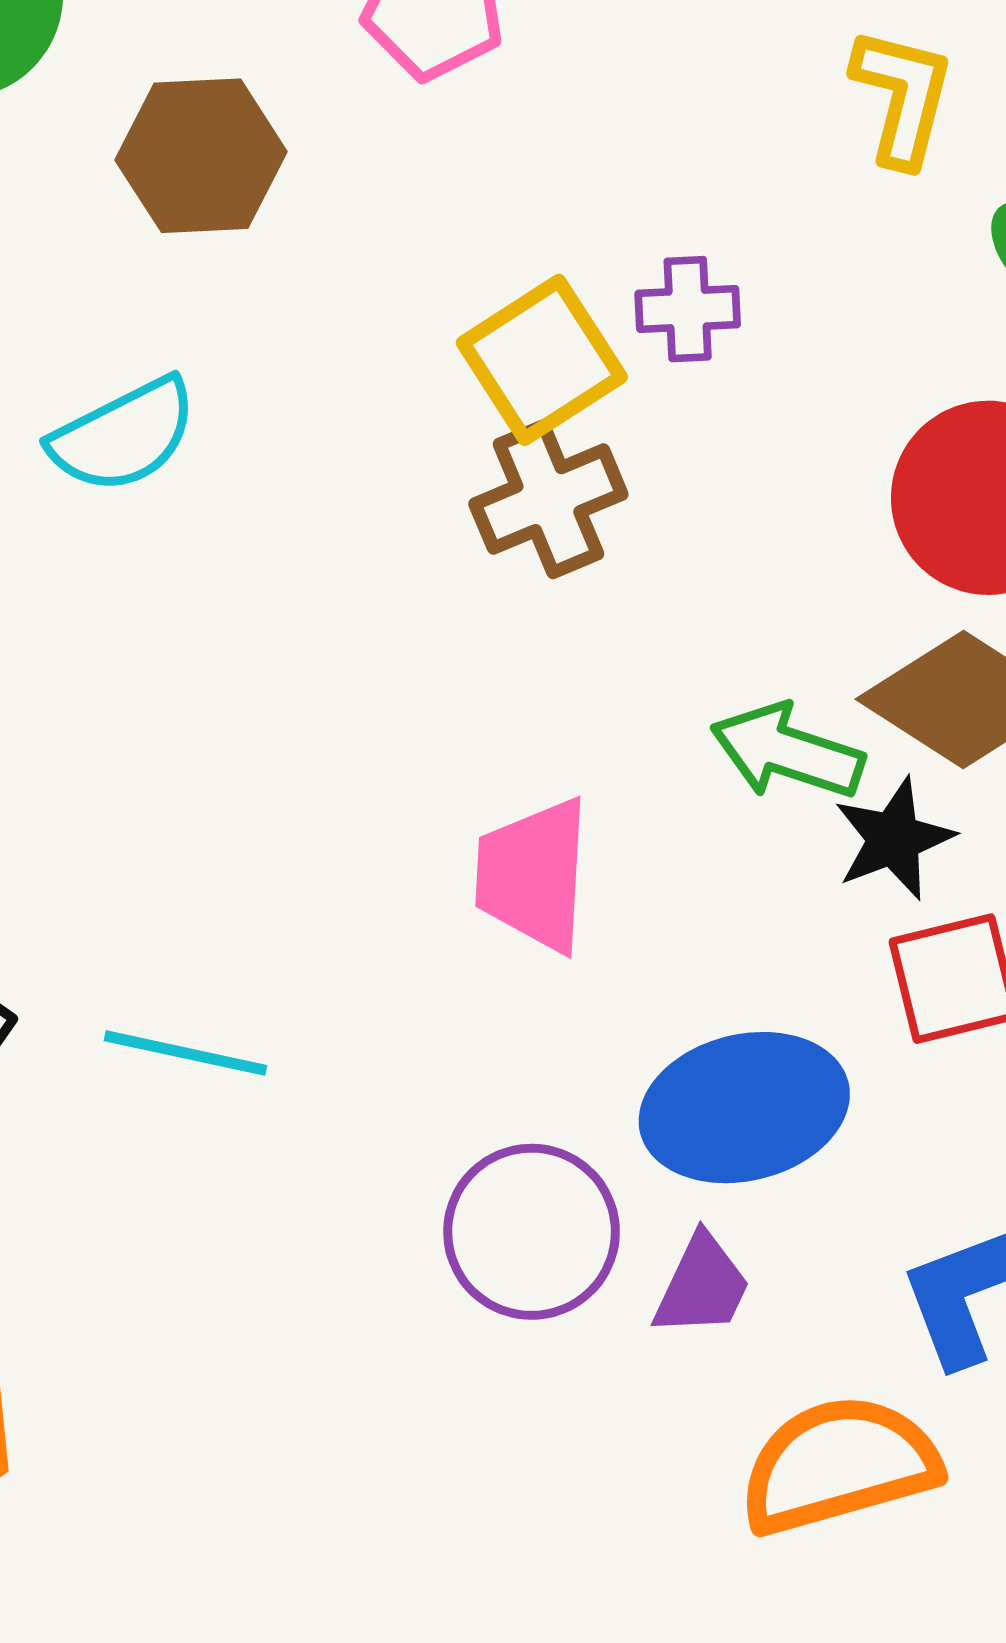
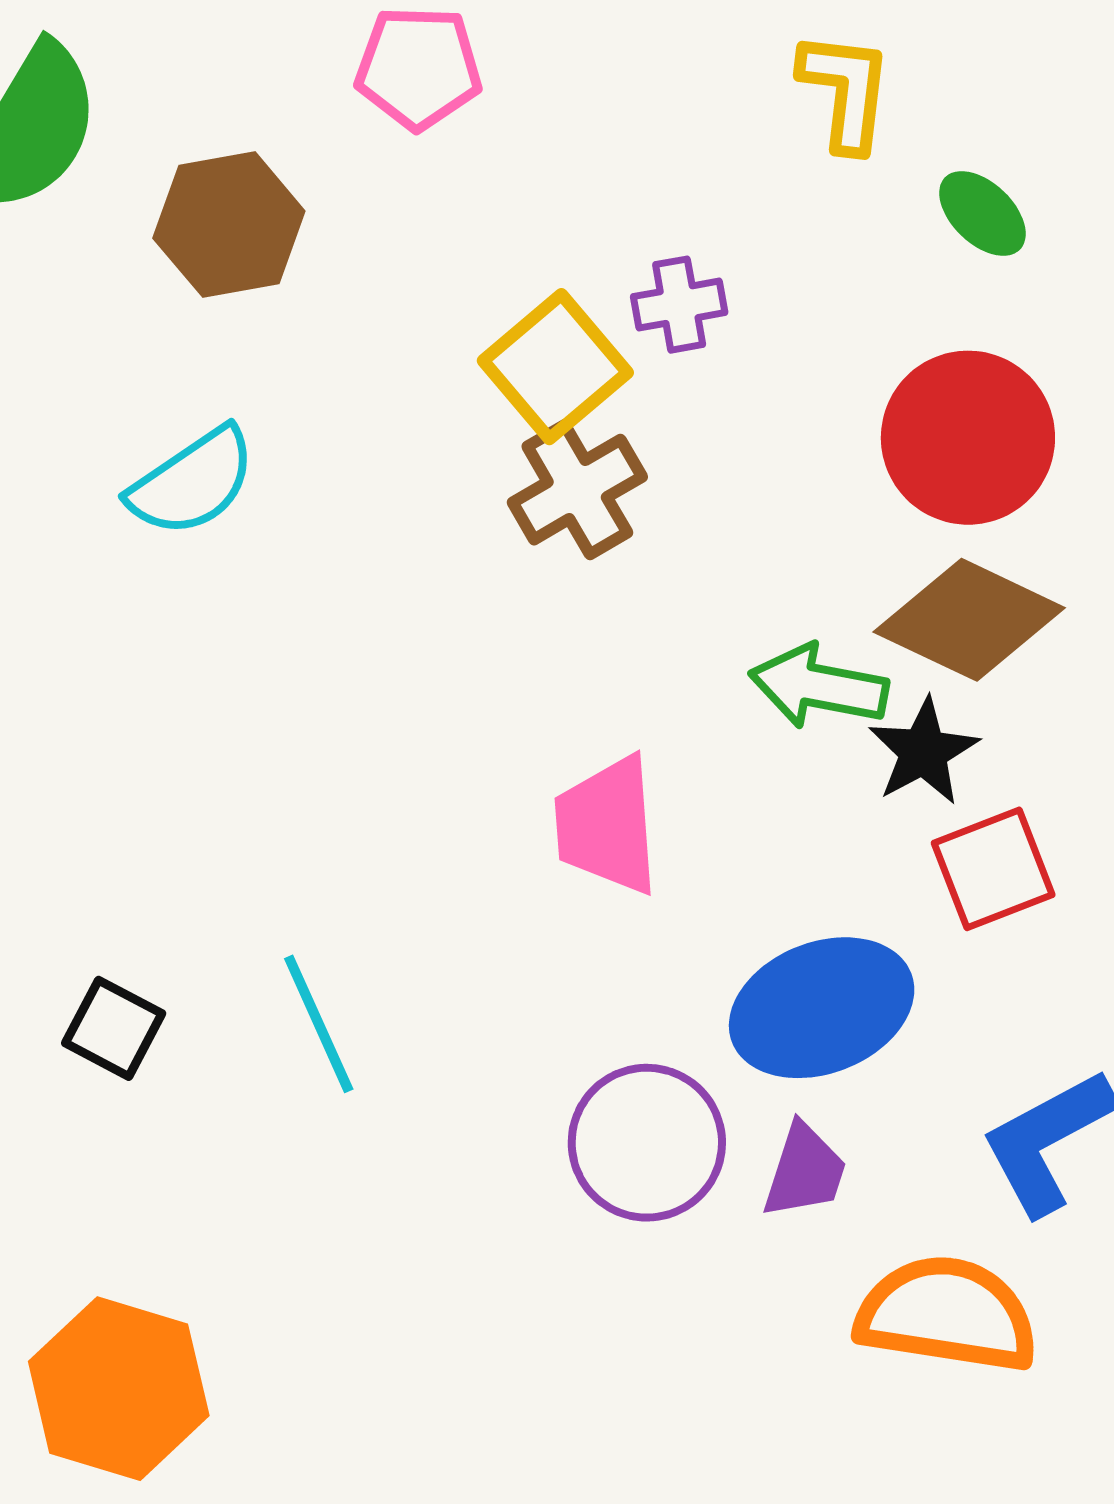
cyan line: (185, 1053) -> (319, 1024), turned 61
orange semicircle: (839, 1465) -> (947, 1314), turned 32

